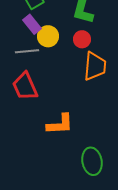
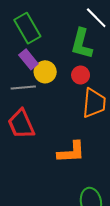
orange L-shape: (60, 124) -> (71, 152), moved

